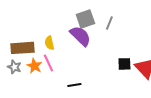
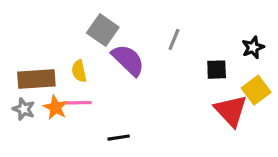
gray square: (85, 19) -> (103, 30), moved, turned -36
pink line: (48, 63) -> (77, 103), turned -66
black square: (124, 64) -> (217, 70), moved

